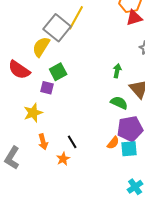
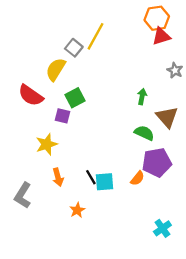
gray square: (57, 28) -> (74, 48), size x0.6
cyan square: (129, 149) -> (105, 182), moved
orange star: (63, 159) -> (77, 210), moved

